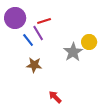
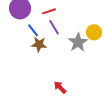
purple line: (38, 33) -> (54, 27), moved
brown star: (34, 65) -> (39, 44), moved

